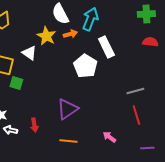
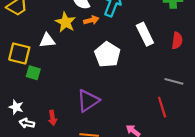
red semicircle: (150, 42) -> (177, 41), moved, turned 91
white rectangle: (106, 47) -> (145, 34), moved
white triangle: (29, 53) -> (47, 41), turned -42
gray line: (135, 91) -> (174, 81), moved, turned 30

